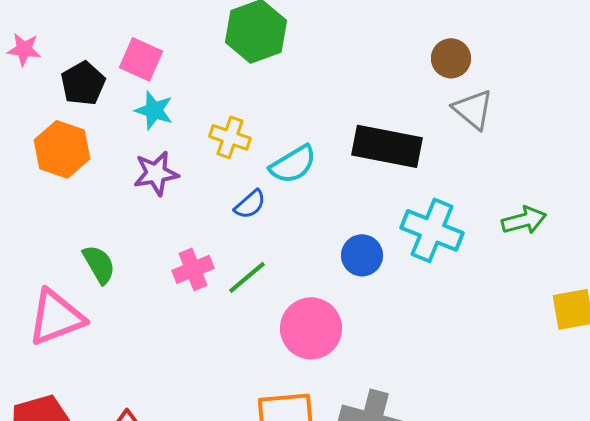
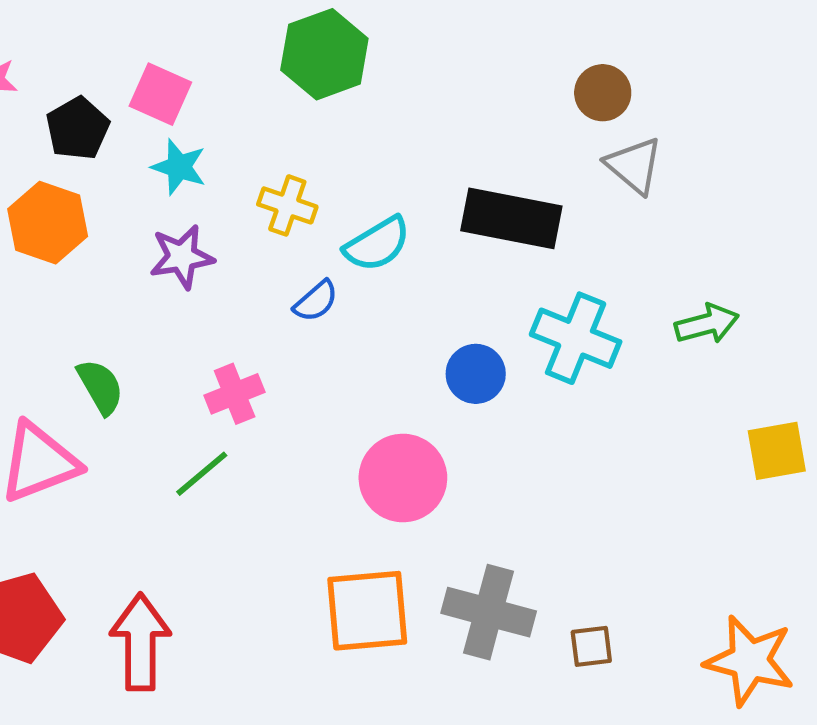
green line: (247, 277) -> (202, 474), moved

